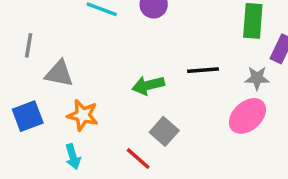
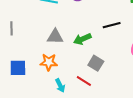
gray triangle: (59, 74) -> (55, 37), moved
blue square: (28, 116) -> (18, 68), turned 30
cyan arrow: (73, 157) -> (60, 85), moved

